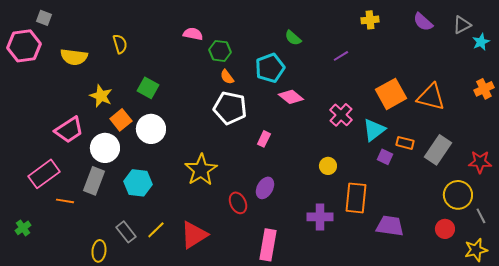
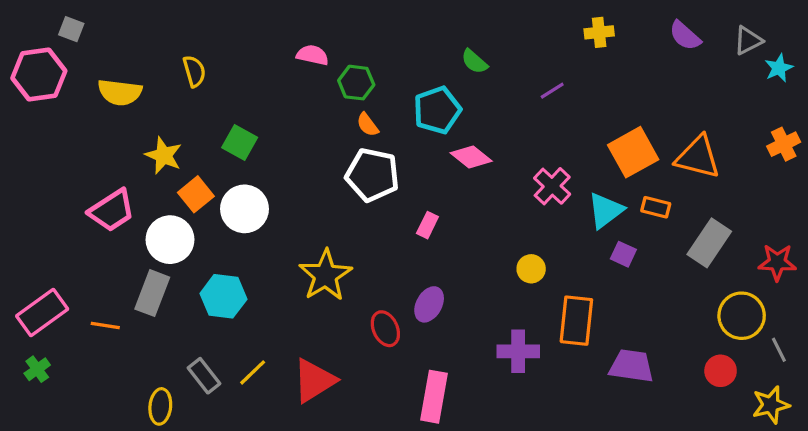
orange rectangle: (405, 143) -> (656, 207), moved
pink rectangle: (44, 174) -> (42, 313), moved

